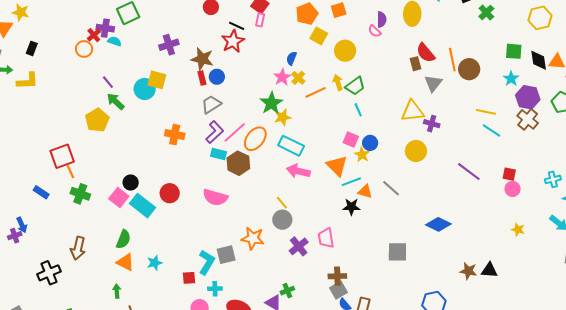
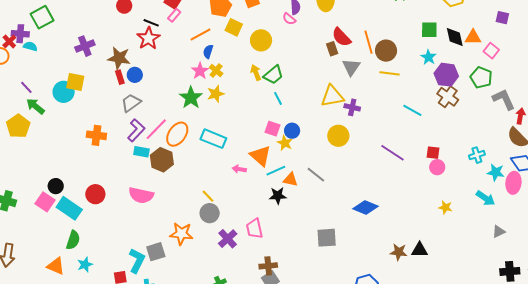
pink rectangle: (260, 20) -> (174, 15), turned 32
orange line: (316, 92) -> (200, 34), moved
yellow line: (486, 112) -> (389, 73), moved
yellow star: (283, 117) -> (216, 94), moved
pink arrow: (298, 171) -> (239, 169), moved, size x0.6
green semicircle: (123, 239) -> (73, 240), moved

